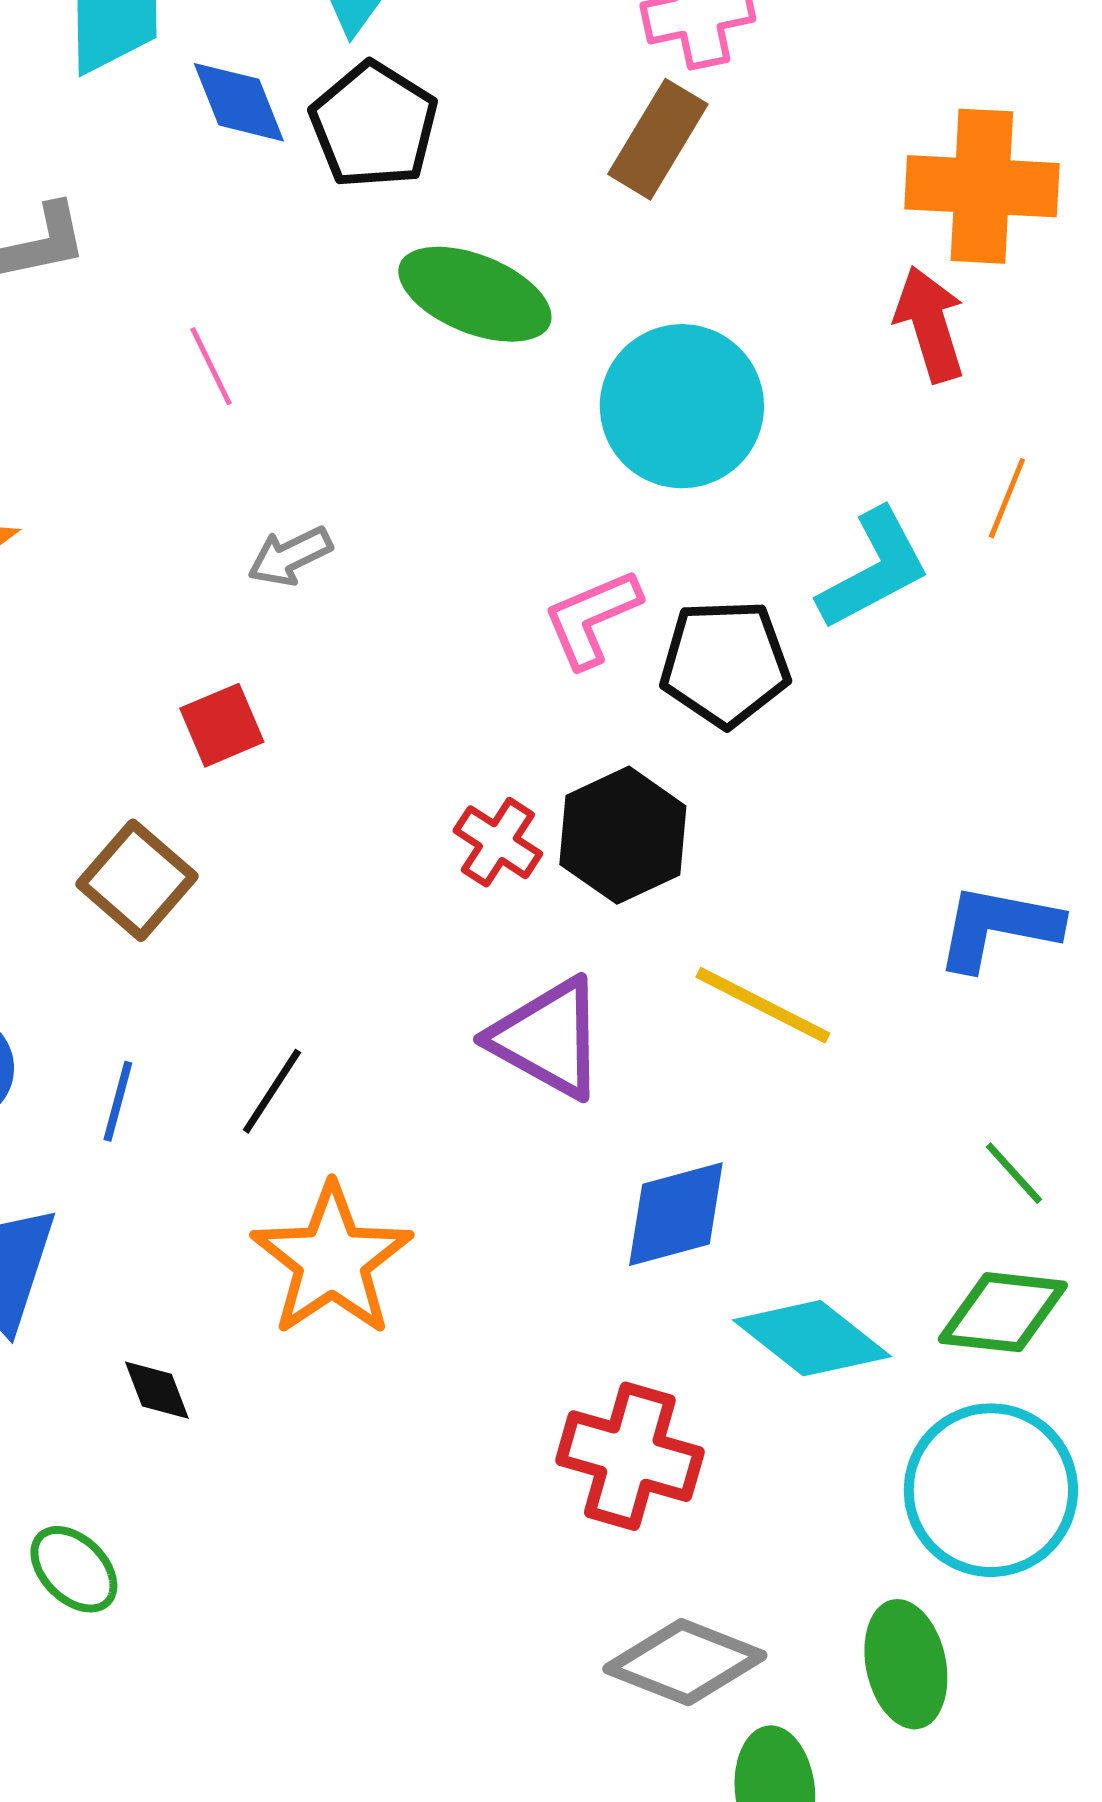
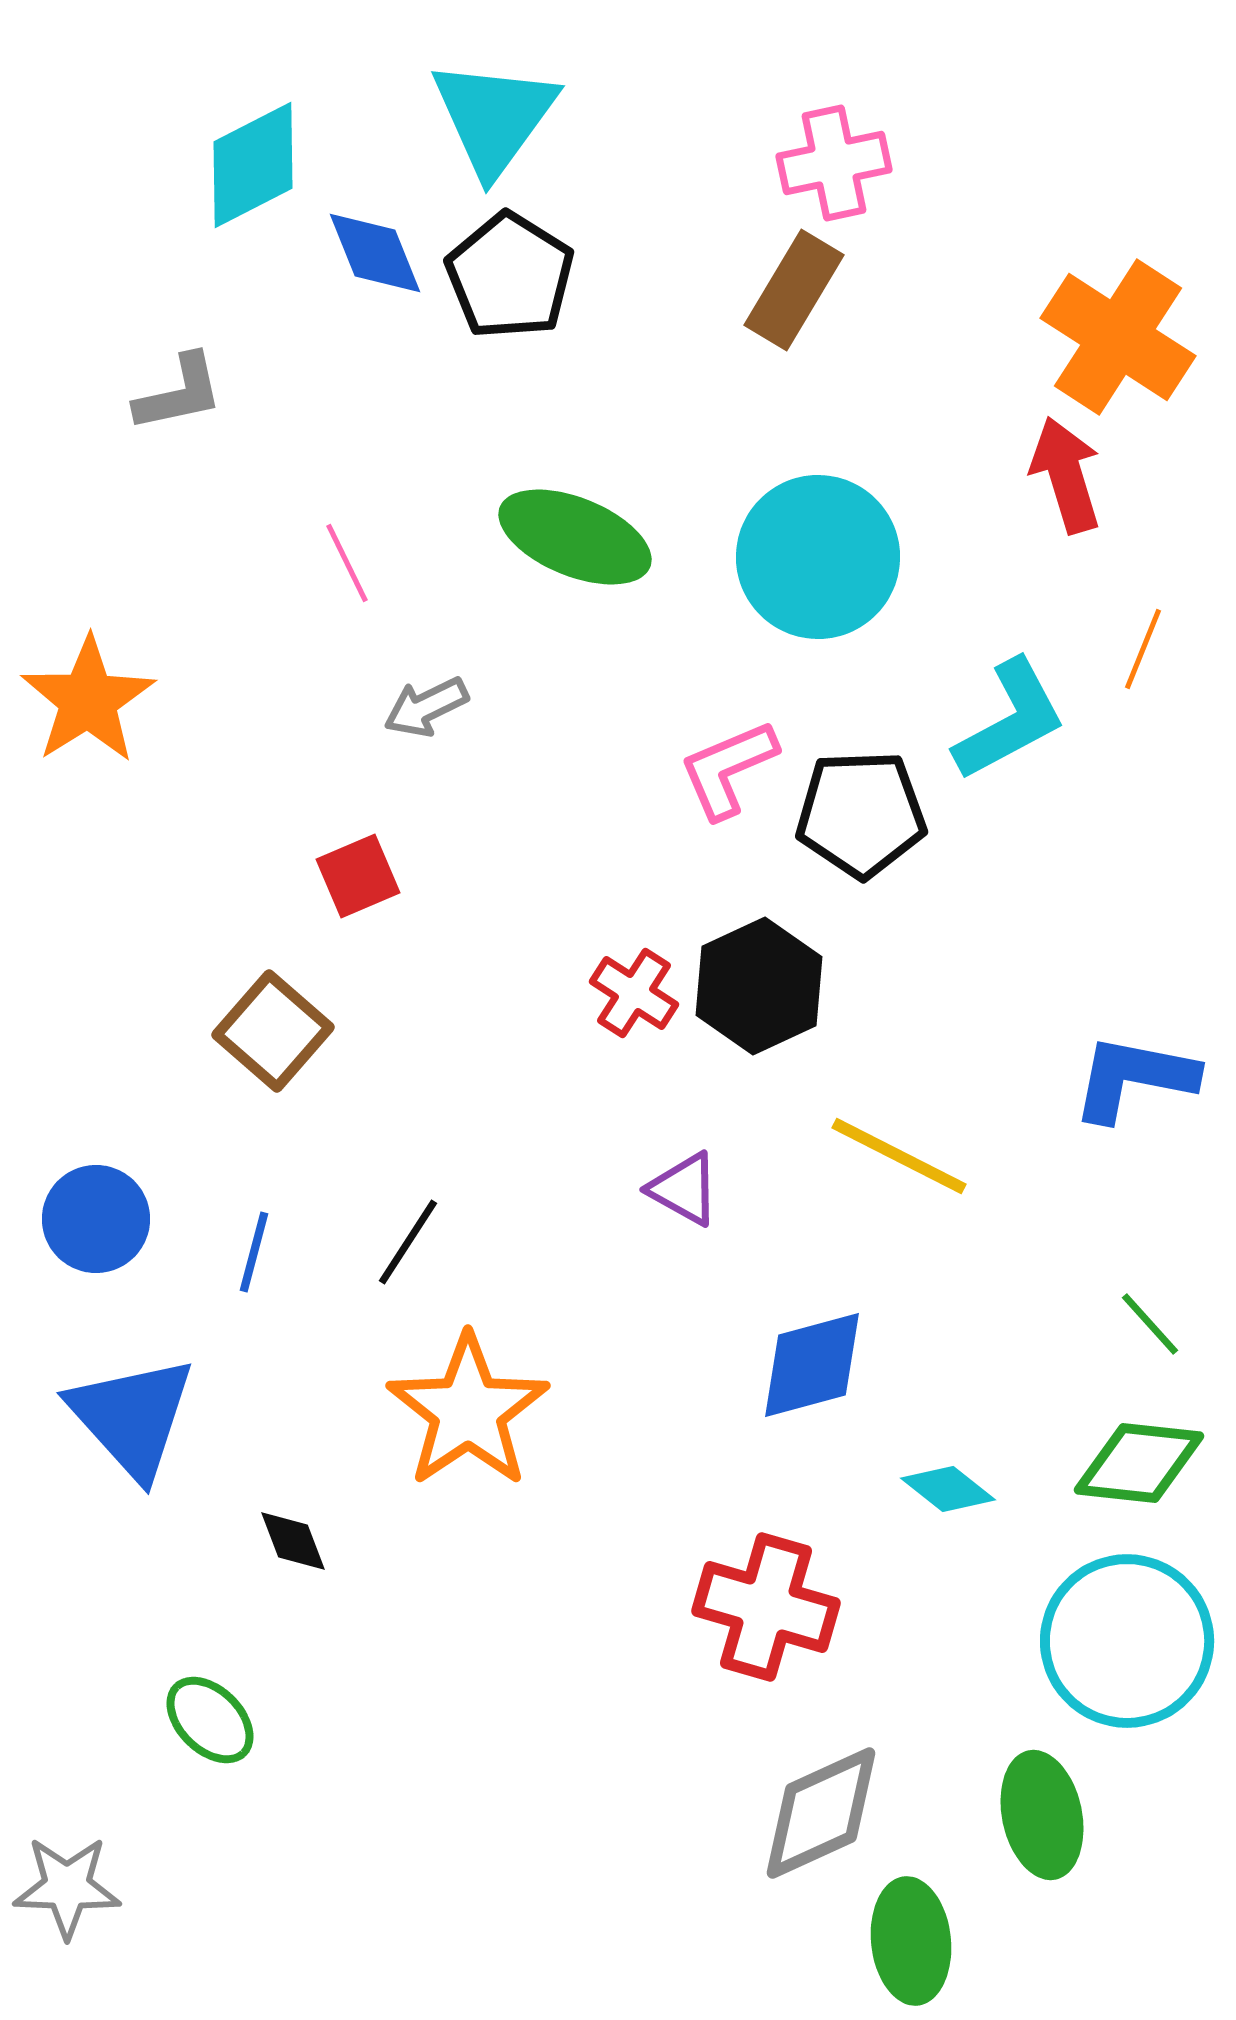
orange cross: (982, 186) -> (1118, 337), turned 30
green ellipse: (475, 294) -> (575, 537), moved
pink line: (211, 366) -> (347, 563), moved
purple triangle: (548, 1038) -> (684, 1189), size x0.6
cyan diamond: (812, 1338) -> (948, 1489), size x0.6
gray diamond: (685, 1662) -> (821, 1813), turned -46

